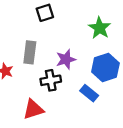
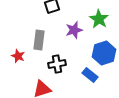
purple star: (66, 59) -> (74, 30), moved

